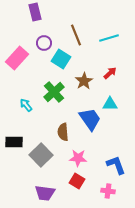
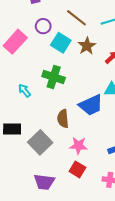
brown line: (76, 35) -> (76, 18), turned -30
brown star: (84, 81) -> (87, 46), moved
green cross: (54, 92) -> (54, 77), turned -30
blue trapezoid: (90, 119) -> (91, 105), turned 100

